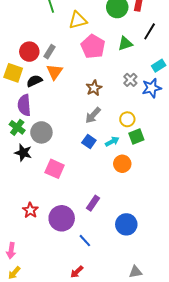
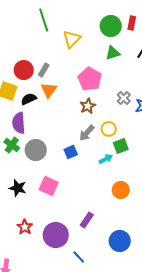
yellow triangle: (78, 20) -> (72, 39), turned -30
green triangle: (125, 43) -> (113, 53), moved
pink pentagon: (93, 47) -> (90, 79), moved
yellow circle: (127, 119) -> (109, 129), moved
green square: (136, 136) -> (121, 146), moved
blue square: (89, 142) -> (71, 152), moved, turned 32
black star: (23, 153) -> (18, 188), moved
orange circle: (122, 164) -> (121, 190), moved

